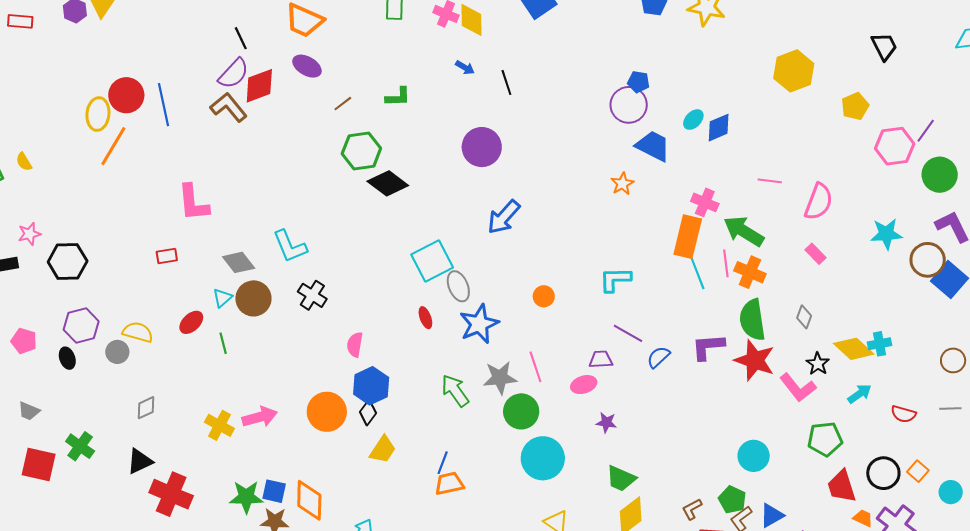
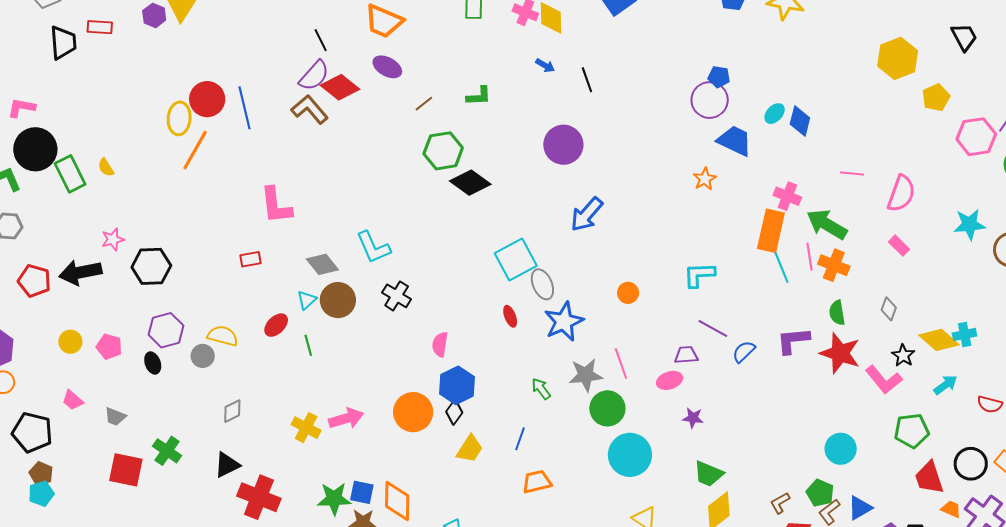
yellow hexagon: (794, 71) -> (898, 58), moved
red diamond: (259, 86) -> (340, 87), turned 60
blue diamond: (719, 128) -> (800, 121), turned -52
green semicircle: (752, 320) -> (837, 313), size x0.6
green arrow: (455, 391) -> (541, 389), size x0.7
blue line: (443, 463) -> (520, 439), moved

